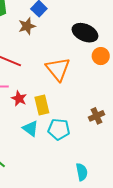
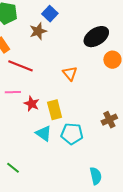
black ellipse: (85, 33) -> (96, 37), turned -55
orange triangle: (58, 69) -> (70, 73), size x0.6

